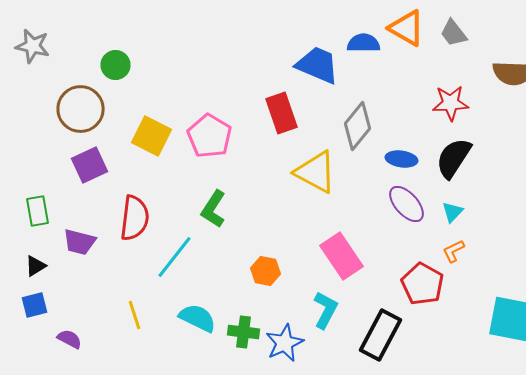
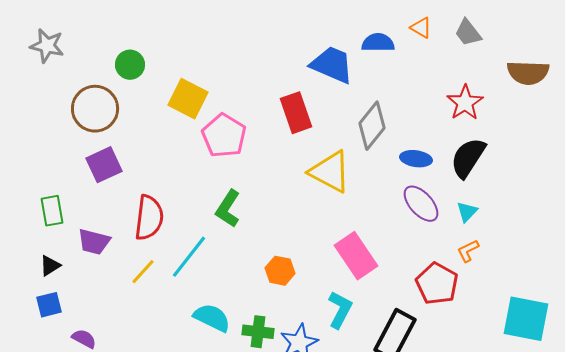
orange triangle: (406, 28) -> (421, 28), size x0.6
red star: (450, 103) -> (465, 103), turned -30
yellow square: (152, 136) -> (188, 99), moved
yellow line: (134, 315) -> (143, 272), moved, turned 60

